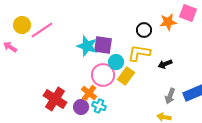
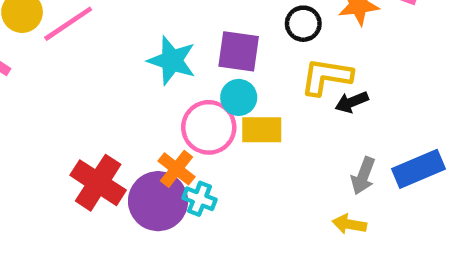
purple square: (103, 45) -> (239, 51), moved
yellow L-shape: (139, 53) -> (326, 77), moved
yellow rectangle: (126, 76) -> (262, 130), turned 54
purple circle: (81, 107) -> (158, 201), size x1.6

